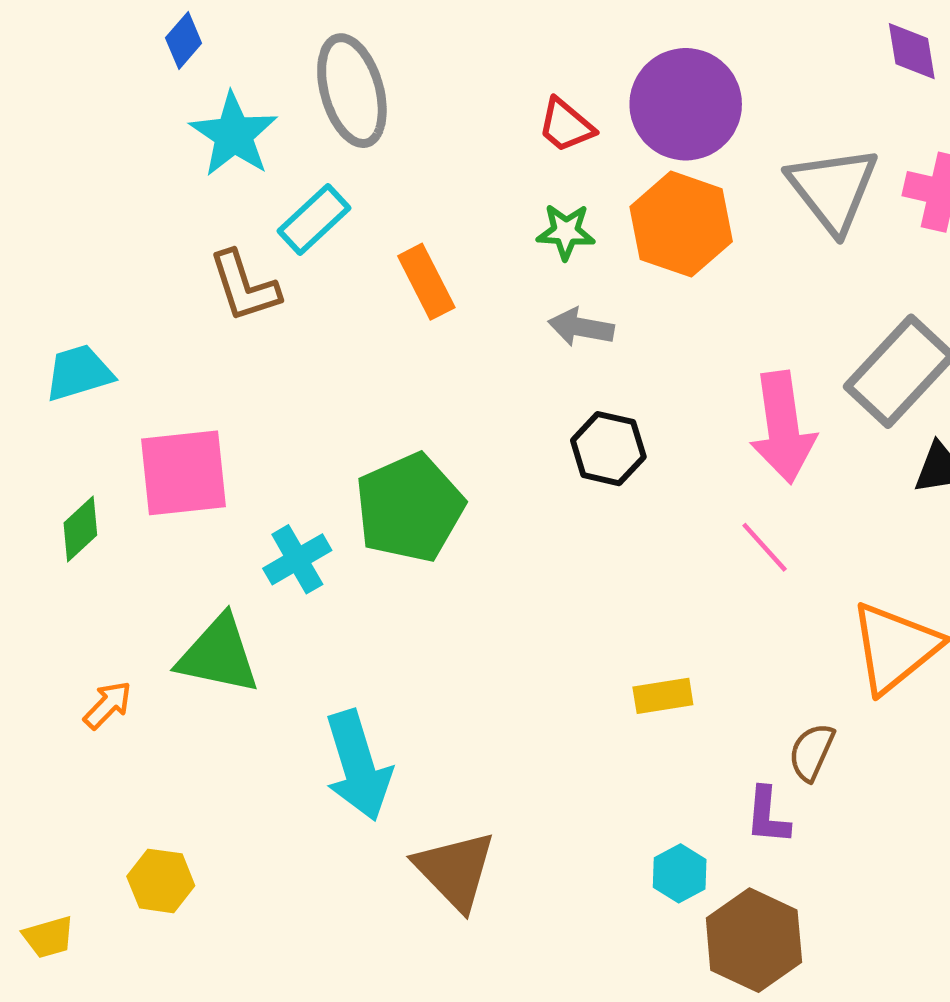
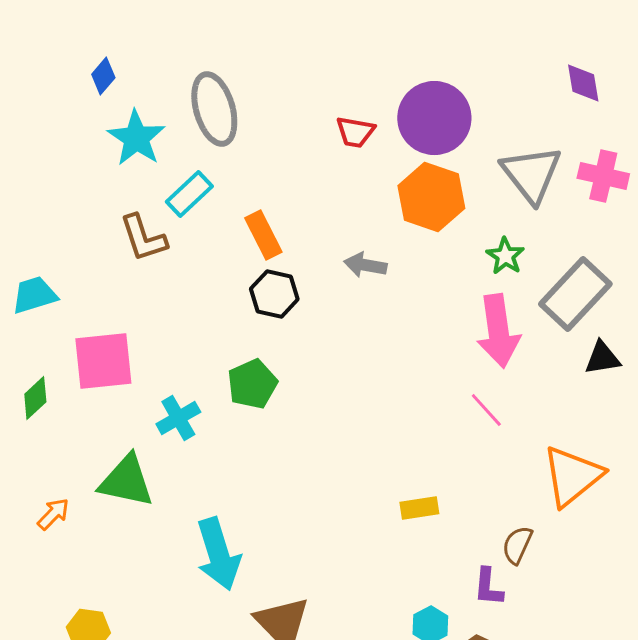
red trapezoid: (566, 125) -> (355, 132), turned -30
green star: (566, 232) -> (505, 256), moved, turned 30
black hexagon: (608, 449) -> (274, 294), moved
green pentagon: (410, 508) -> (252, 384), size x0.7

